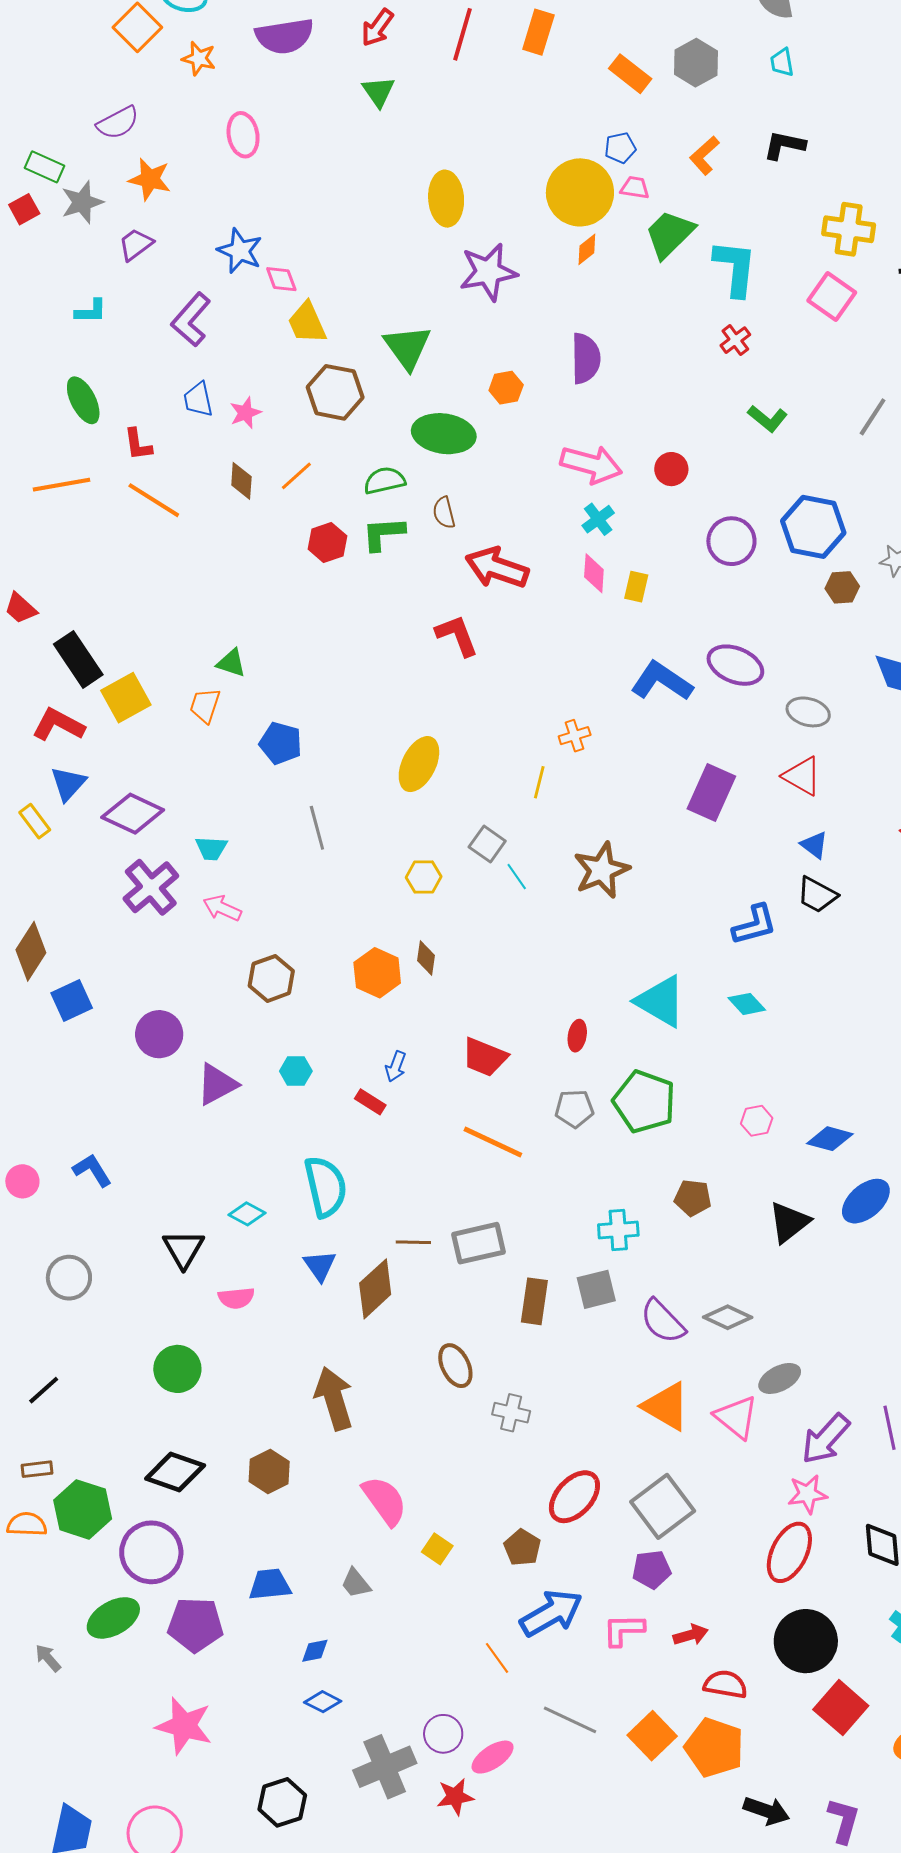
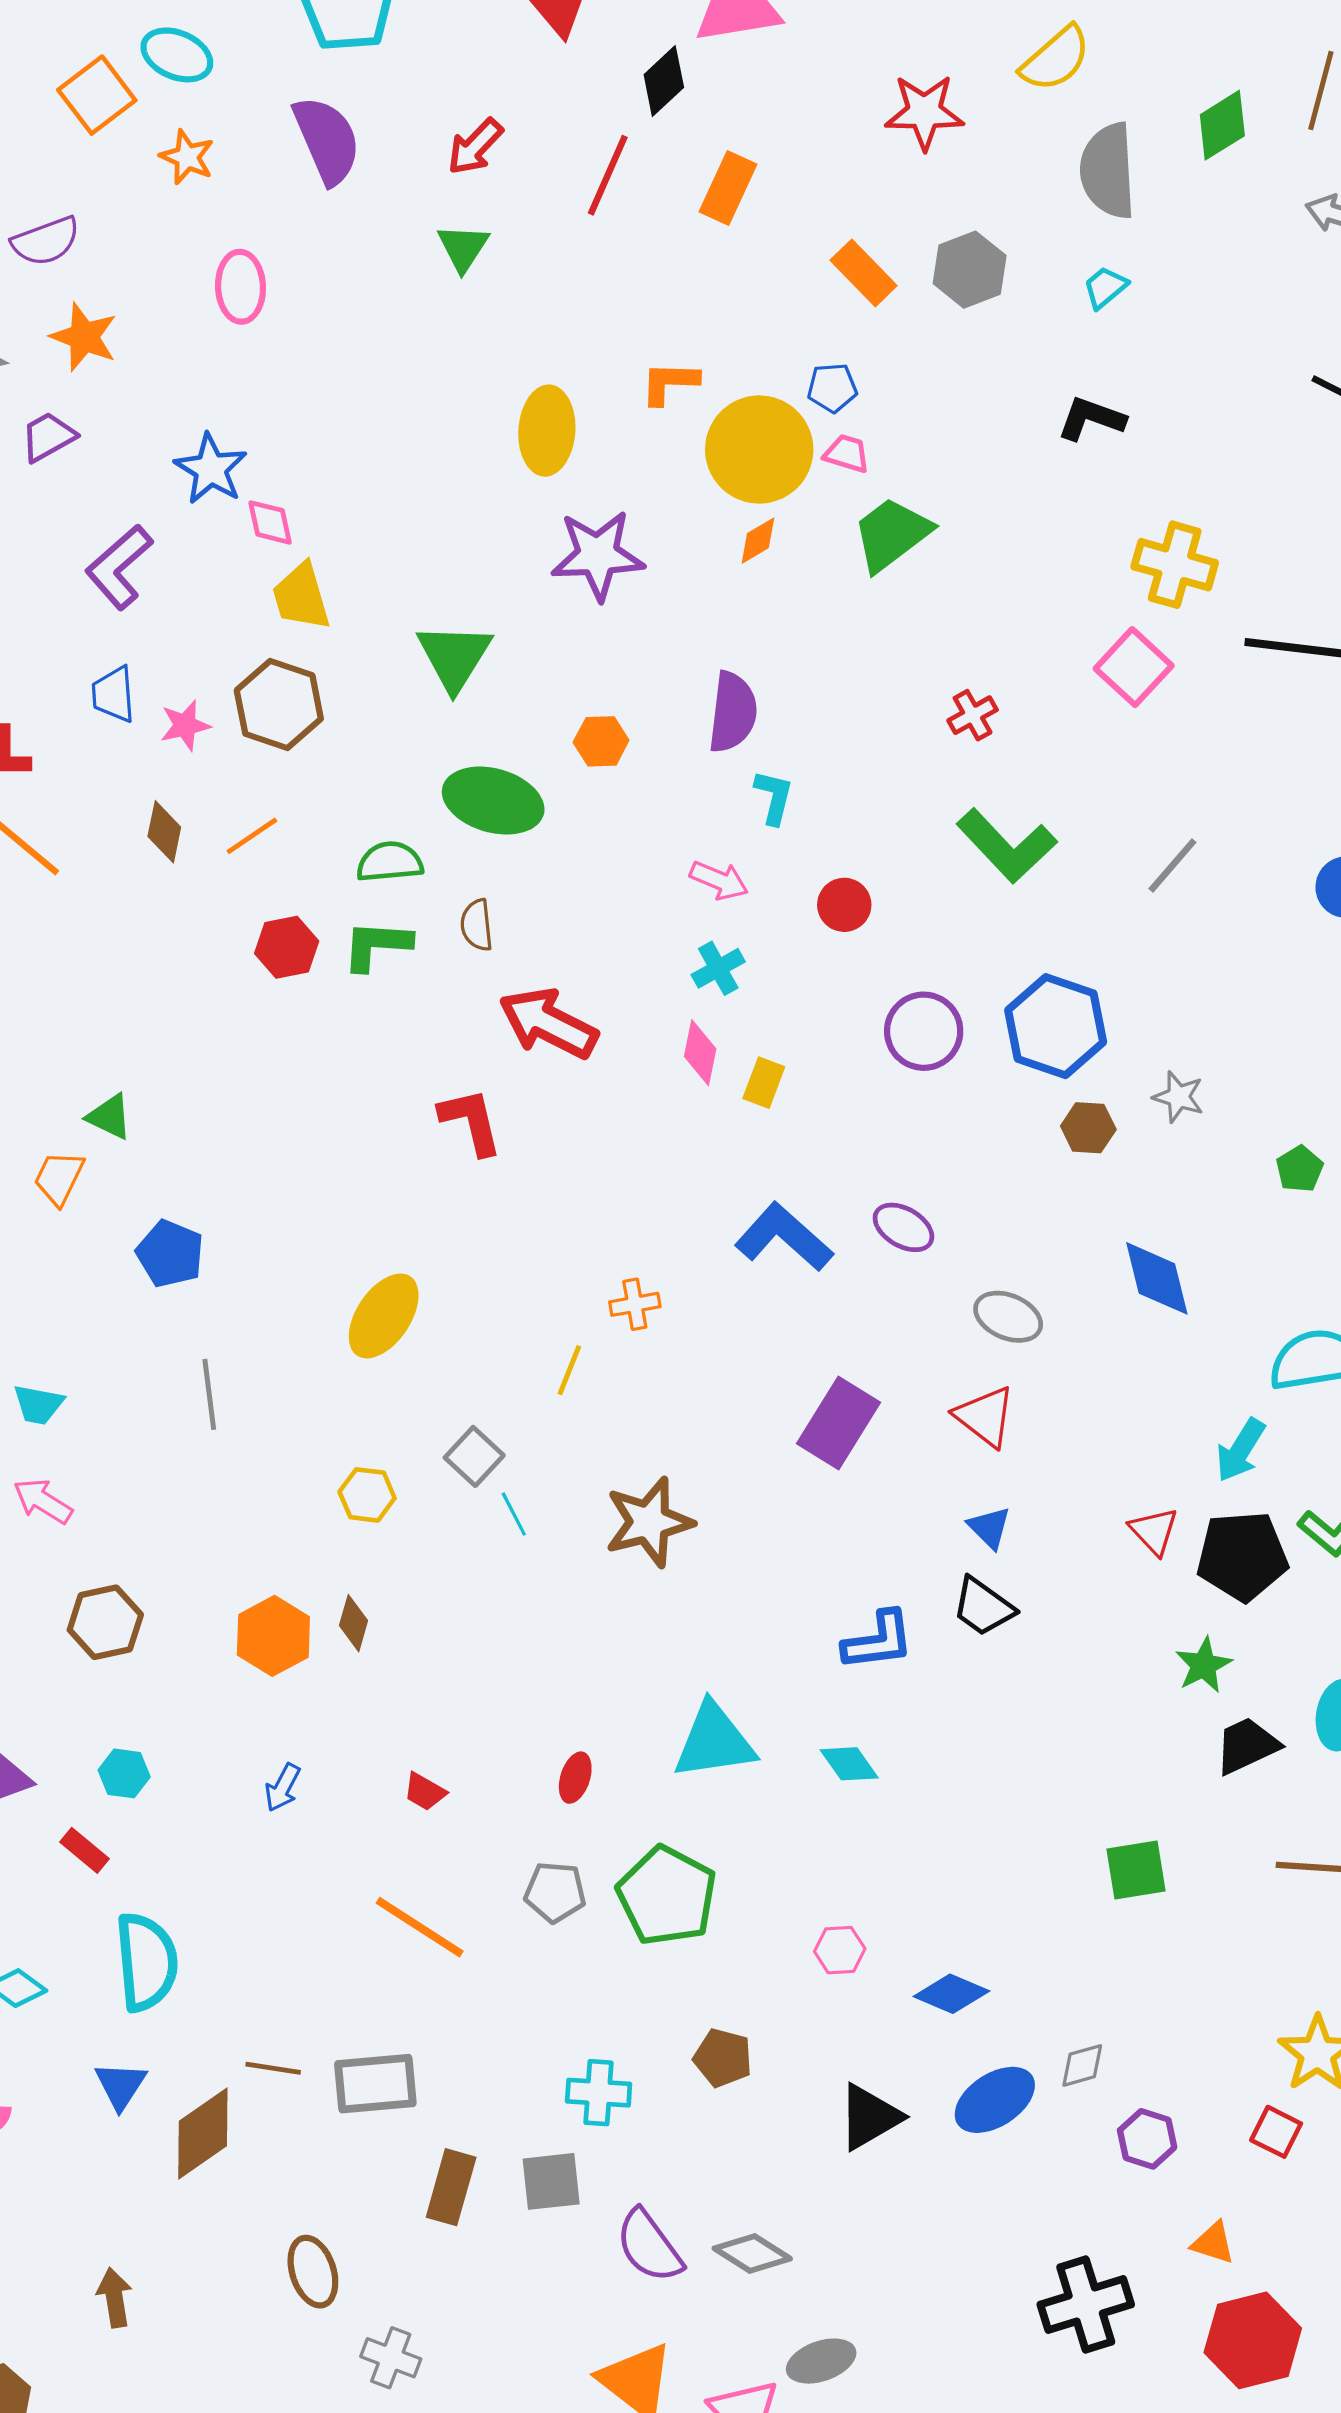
purple semicircle: (284, 36) -> (327, 140), turned -112
cyan trapezoid: (782, 62) -> (1105, 287), turned 52
orange L-shape: (704, 156) -> (669, 383), moved, turned 36
cyan L-shape: (735, 268) -> (774, 797), moved, size x0.6
brown hexagon: (335, 392) -> (279, 704), moved
green L-shape: (768, 419) -> (1007, 846), size x1.6
pink arrow: (591, 464) -> (719, 880), size x0.6
purple ellipse: (735, 665) -> (903, 1227), size x0.7
cyan triangle: (661, 1001) -> (714, 1741), turned -46
red trapezoid: (485, 1057) -> (425, 1792), size x0.6
red rectangle: (370, 1102) -> (85, 1850), moved
brown arrow: (334, 1398) -> (114, 2298), size x0.6

